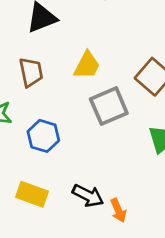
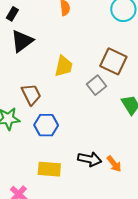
brown trapezoid: (31, 72) -> (31, 94), moved
gray square: (109, 106) -> (97, 85), moved, size x0.7

